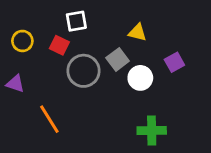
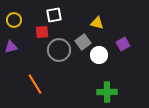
yellow circle: (22, 41) -> (14, 20), moved
red square: (59, 45) -> (42, 32), turned -32
purple triangle: (15, 84) -> (11, 47), moved, turned -32

